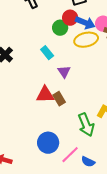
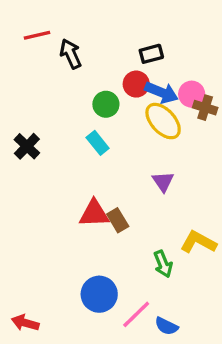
green circle: (60, 28) -> (106, 104), moved
yellow ellipse: (86, 40) -> (163, 121), turned 60
purple triangle: (64, 72) -> (163, 182), moved
green arrow: (86, 125) -> (163, 264), size x0.7

